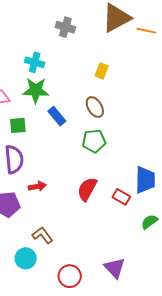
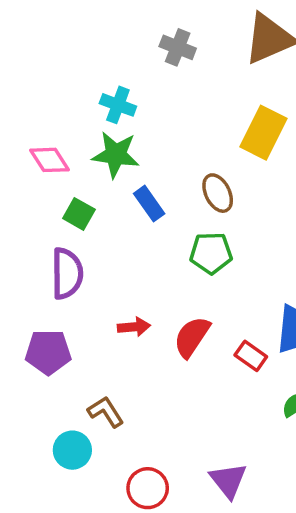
yellow rectangle: (102, 71) -> (263, 133), moved, size x1.8
green square: (18, 125) -> (79, 214), turned 30
red arrow: (37, 186) -> (134, 327), moved

